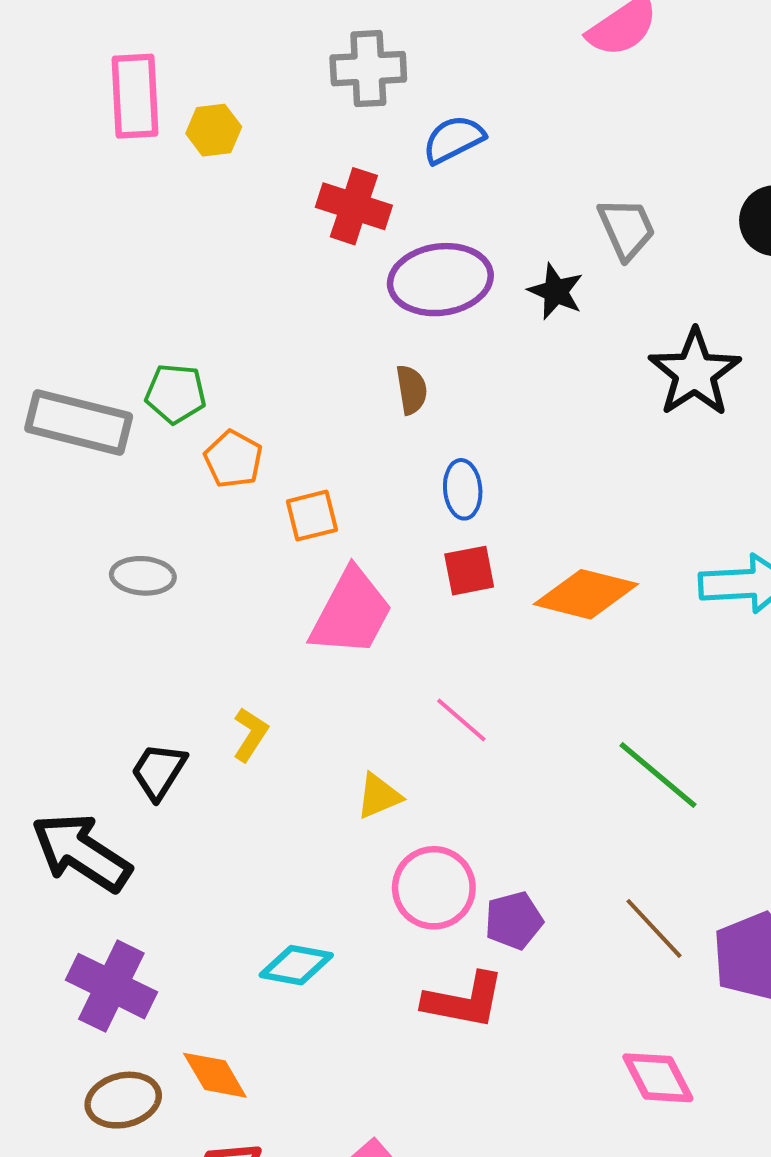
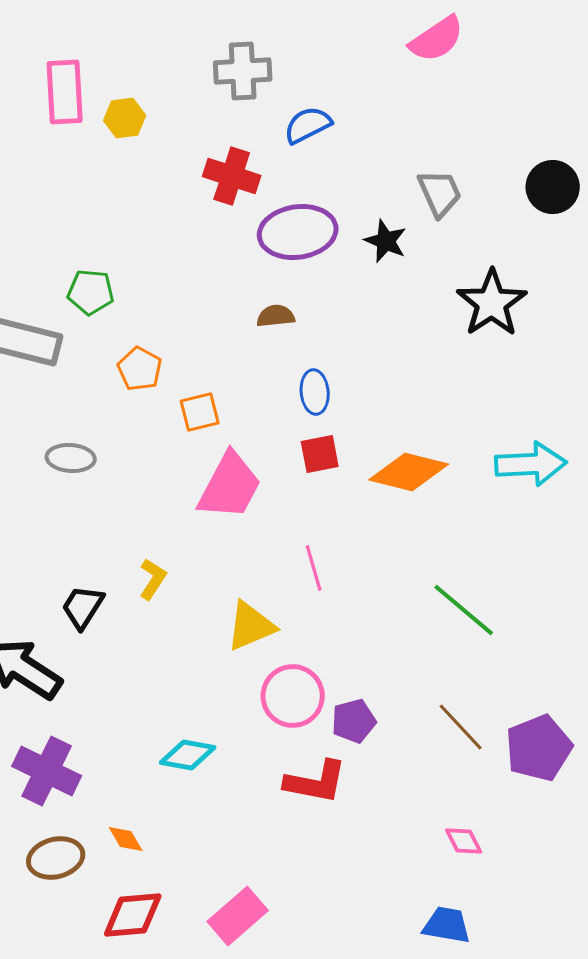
brown semicircle: (412, 390) -> (276, 316), turned -87
green pentagon: (176, 394) -> (91, 292), moved
pink line: (461, 720) -> (314, 568), turned 33
yellow triangle: (379, 796) -> (251, 626), size x1.4
orange diamond: (215, 1075) -> (126, 839), size x0.7
pink diamond: (658, 1078) -> (464, 841), size x0.7

